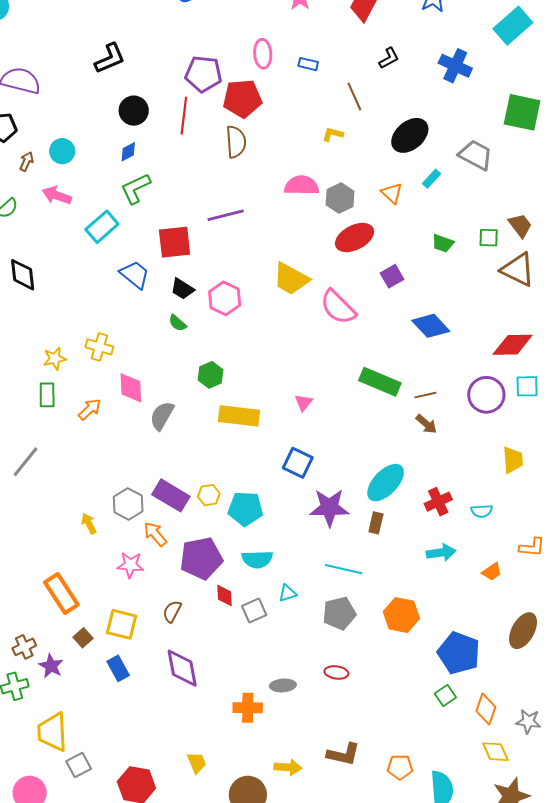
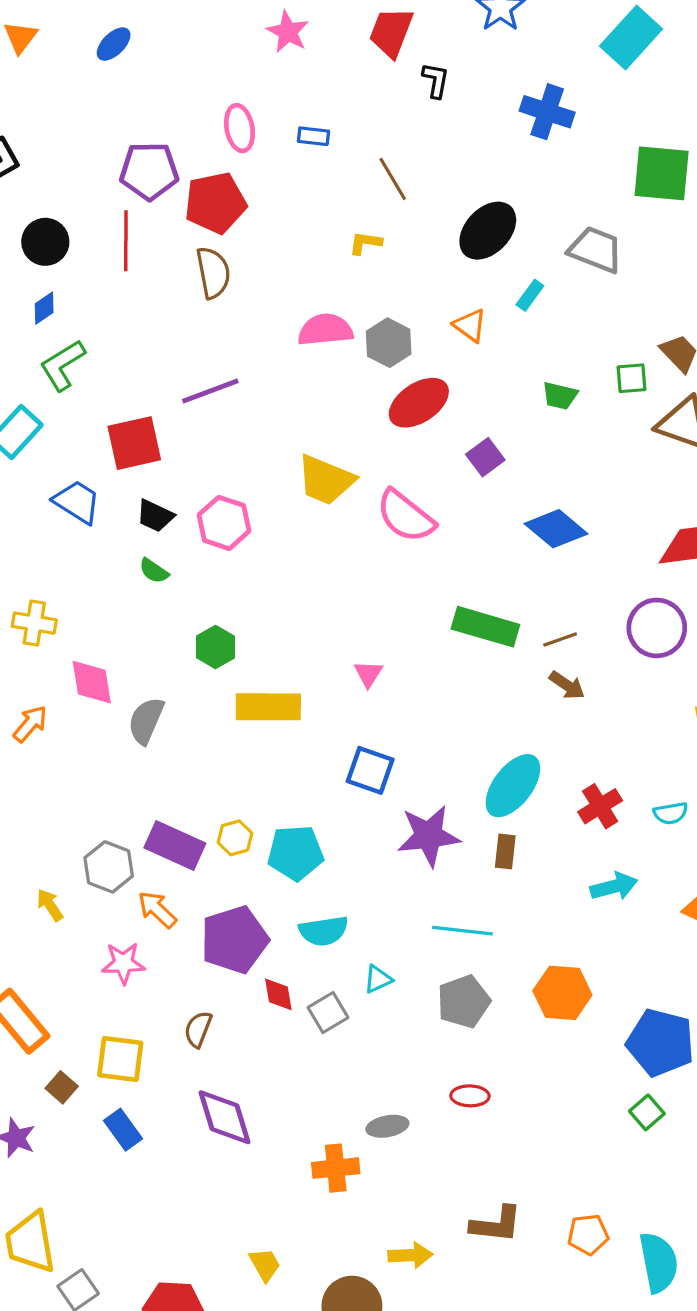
black L-shape: (389, 58) -> (436, 80), moved, turned -45

